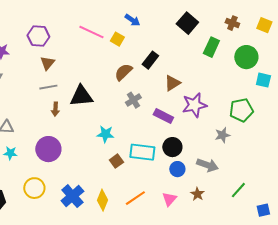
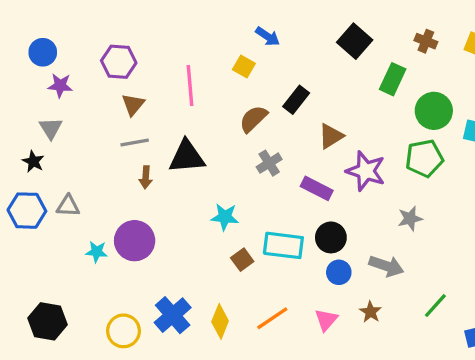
pink line: (91, 32) -> (190, 85), moved, turned 60
green circle: (246, 57) -> (434, 111), moved
purple star: (194, 105) -> (366, 171), turned 30
green pentagon: (241, 110) -> (424, 158), moved
cyan star: (10, 153) -> (97, 252), moved
yellow circle: (34, 188) -> (123, 331), moved

